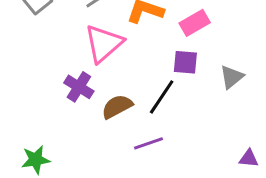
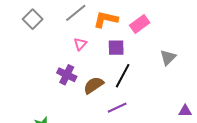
pink triangle: (104, 43) -> (80, 44), size x0.5
purple square: (185, 62) -> (116, 48), moved

